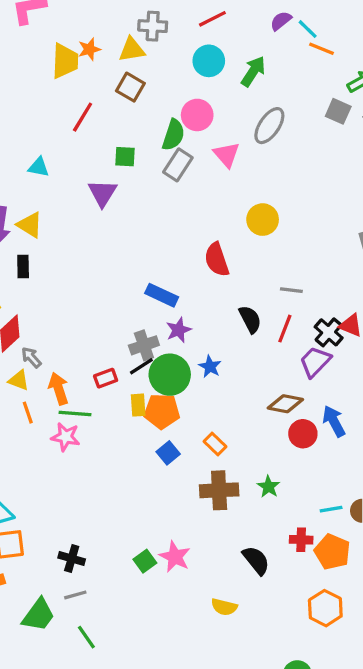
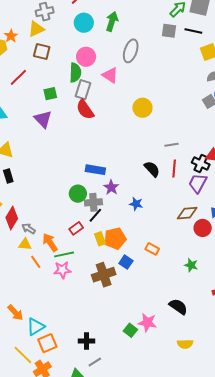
red line: (83, 117) -> (18, 77), turned 30
red semicircle: (217, 260) -> (85, 110), moved
gray cross: (144, 345) -> (93, 202), turned 30
green circle: (170, 375) -> (78, 194), moved, size x0.7
brown cross: (219, 490) -> (104, 275), moved
black semicircle: (256, 560) -> (178, 307), moved

